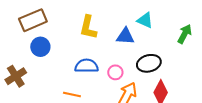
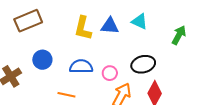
blue triangle: (125, 36) -> (110, 26), moved
blue circle: (40, 47) -> (42, 60), moved

